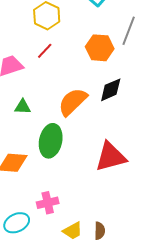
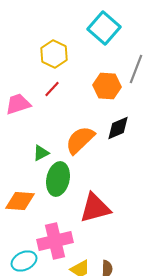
green triangle: (23, 107) -> (41, 153), moved, turned -30
red triangle: (111, 157) -> (95, 208), moved
pink cross: (48, 203) -> (55, 241), size x1.6

